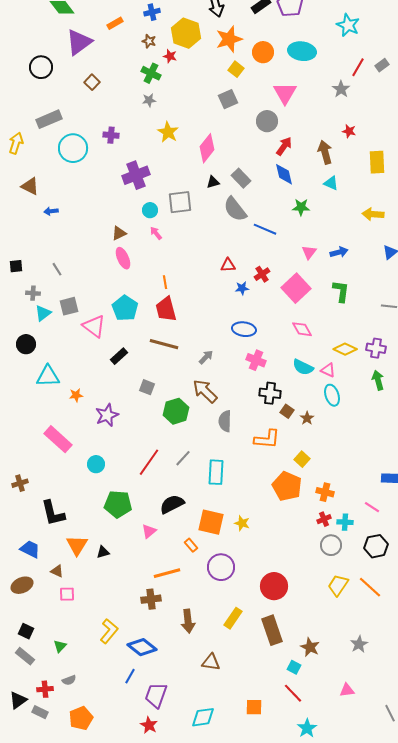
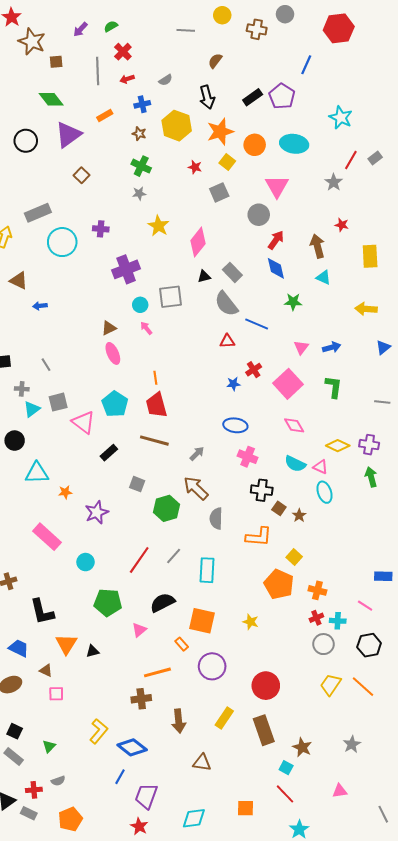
red star: (170, 56) -> (195, 167), moved
black circle: (41, 67) -> (26, 141), moved
red triangle: (228, 265) -> (227, 341), moved
yellow star: (242, 523) -> (251, 622), moved

